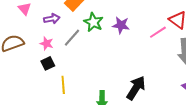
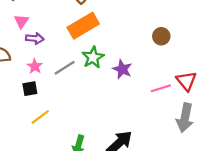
purple arrow: (52, 19) -> (35, 38), moved
yellow line: (63, 85) -> (40, 117), turned 42

